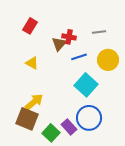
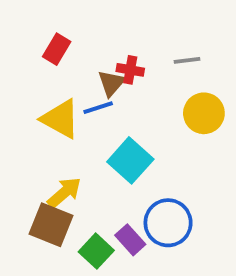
blue line: (79, 57) -> (98, 108), moved
yellow triangle: (32, 63) -> (60, 119), size x1.6
cyan square: (86, 85) -> (130, 160), moved

